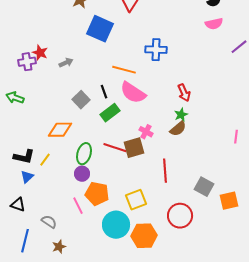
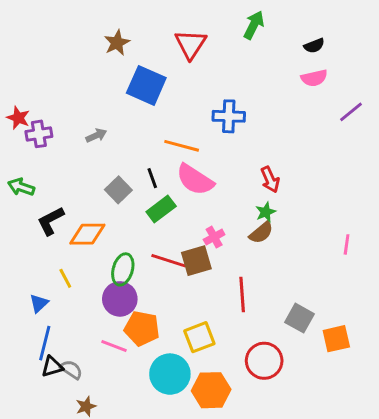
red star: (40, 53) -> (18, 118), moved
pink cross: (146, 132) -> (214, 237), turned 32
black L-shape: (24, 157) -> (51, 221), moved, turned 140
yellow line: (45, 160) -> (65, 278), turned -64
purple circle: (82, 174) -> (120, 299), size x1.5
black triangle: (18, 205) -> (52, 367), moved, turned -35
pink line: (78, 206) -> (114, 346), turned -42
blue line: (25, 241) -> (45, 343), moved

